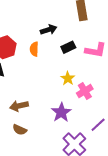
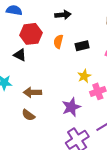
black arrow: (49, 30) -> (63, 15), moved
black rectangle: (68, 47) -> (82, 46), moved

